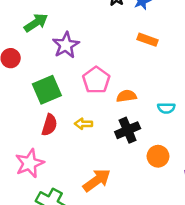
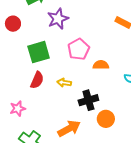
black cross: (128, 130) -> (88, 100), moved
orange circle: (158, 156) -> (106, 119), moved
pink star: (30, 163) -> (18, 109), size x0.7

